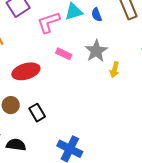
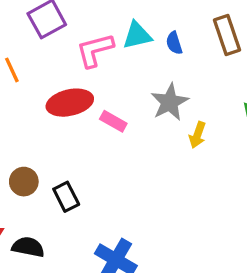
pink rectangle: (64, 54) -> (113, 121), moved
red ellipse: (26, 71) -> (70, 103), moved

